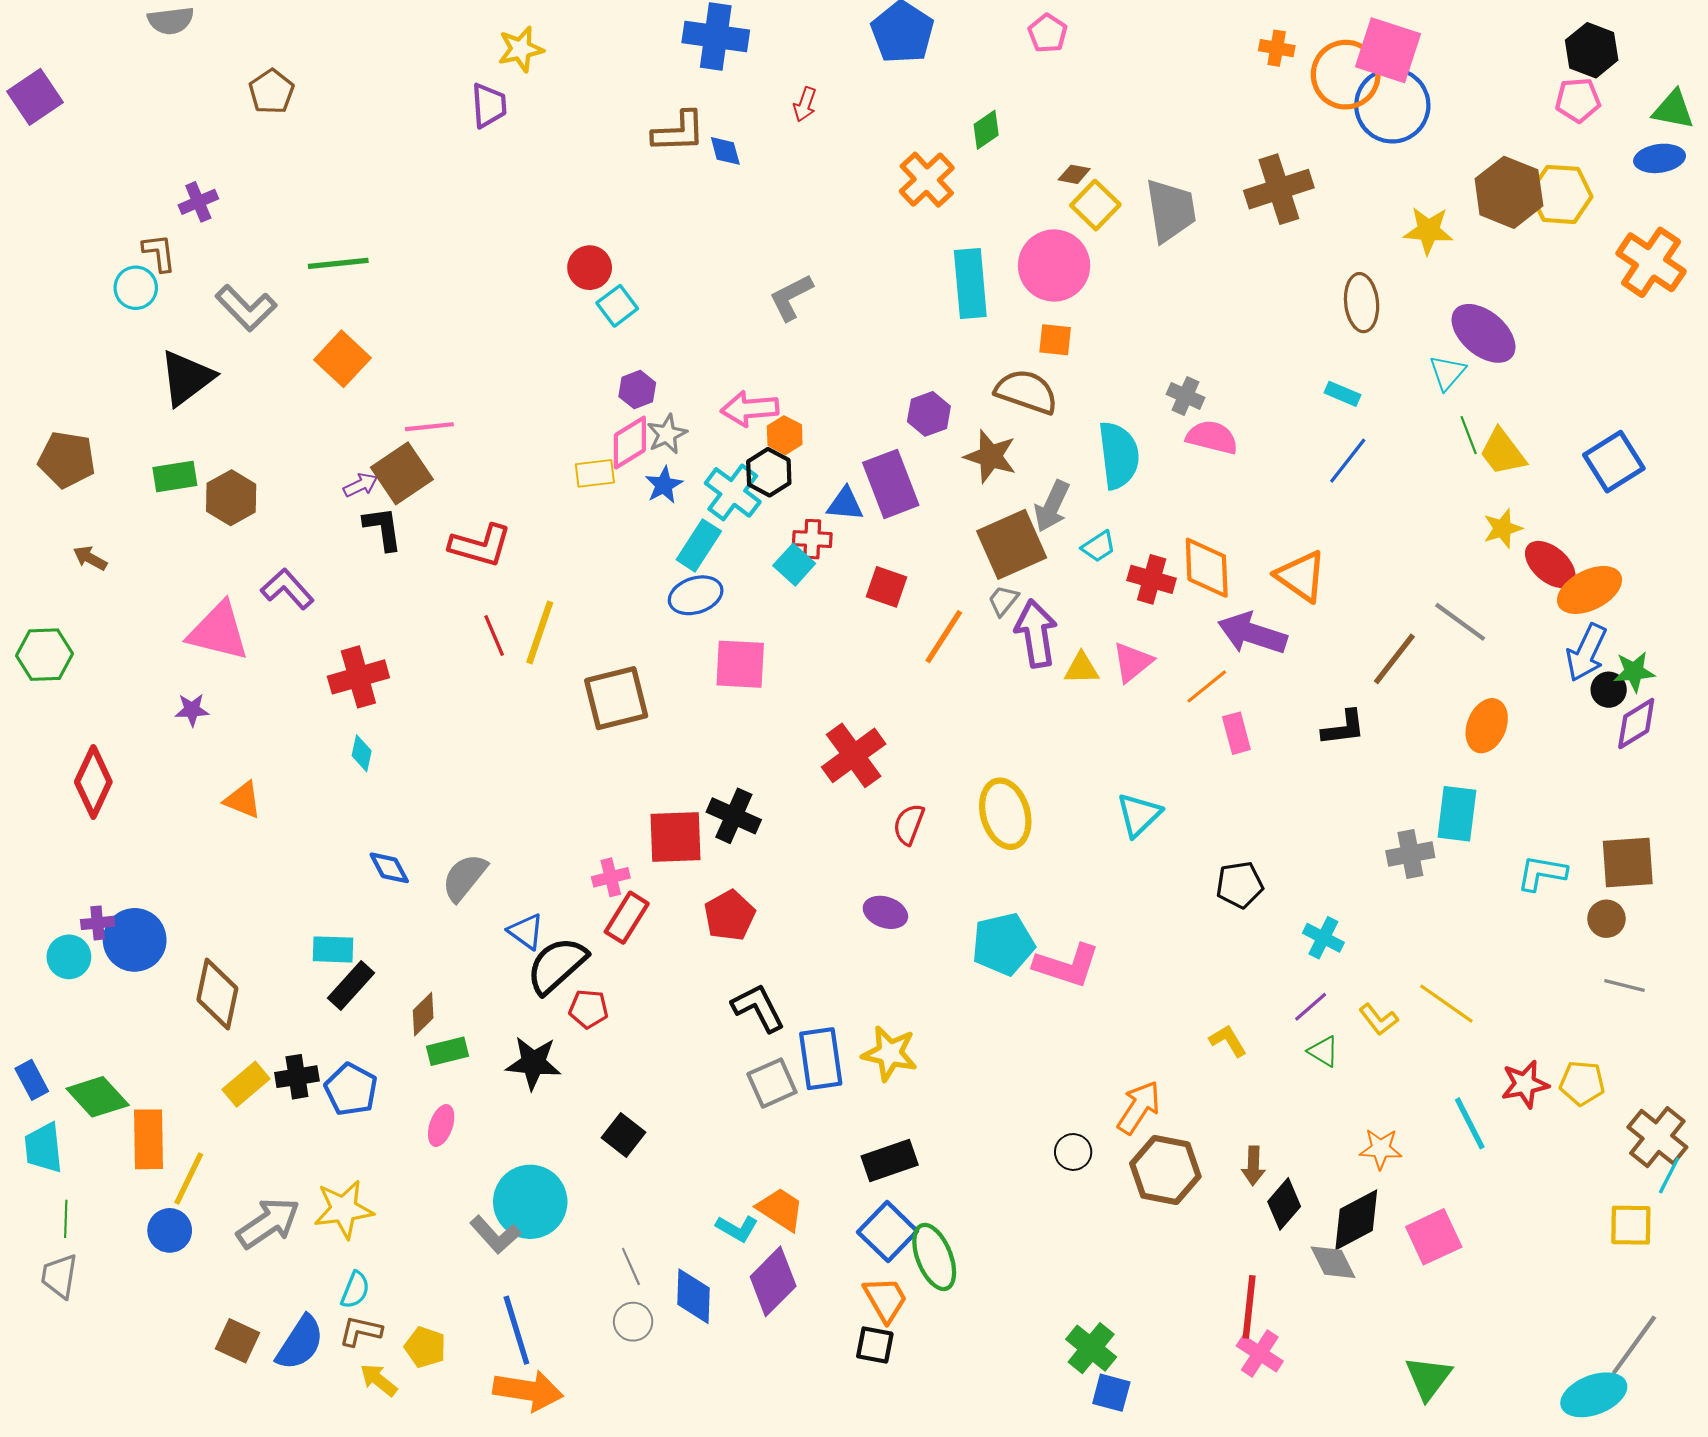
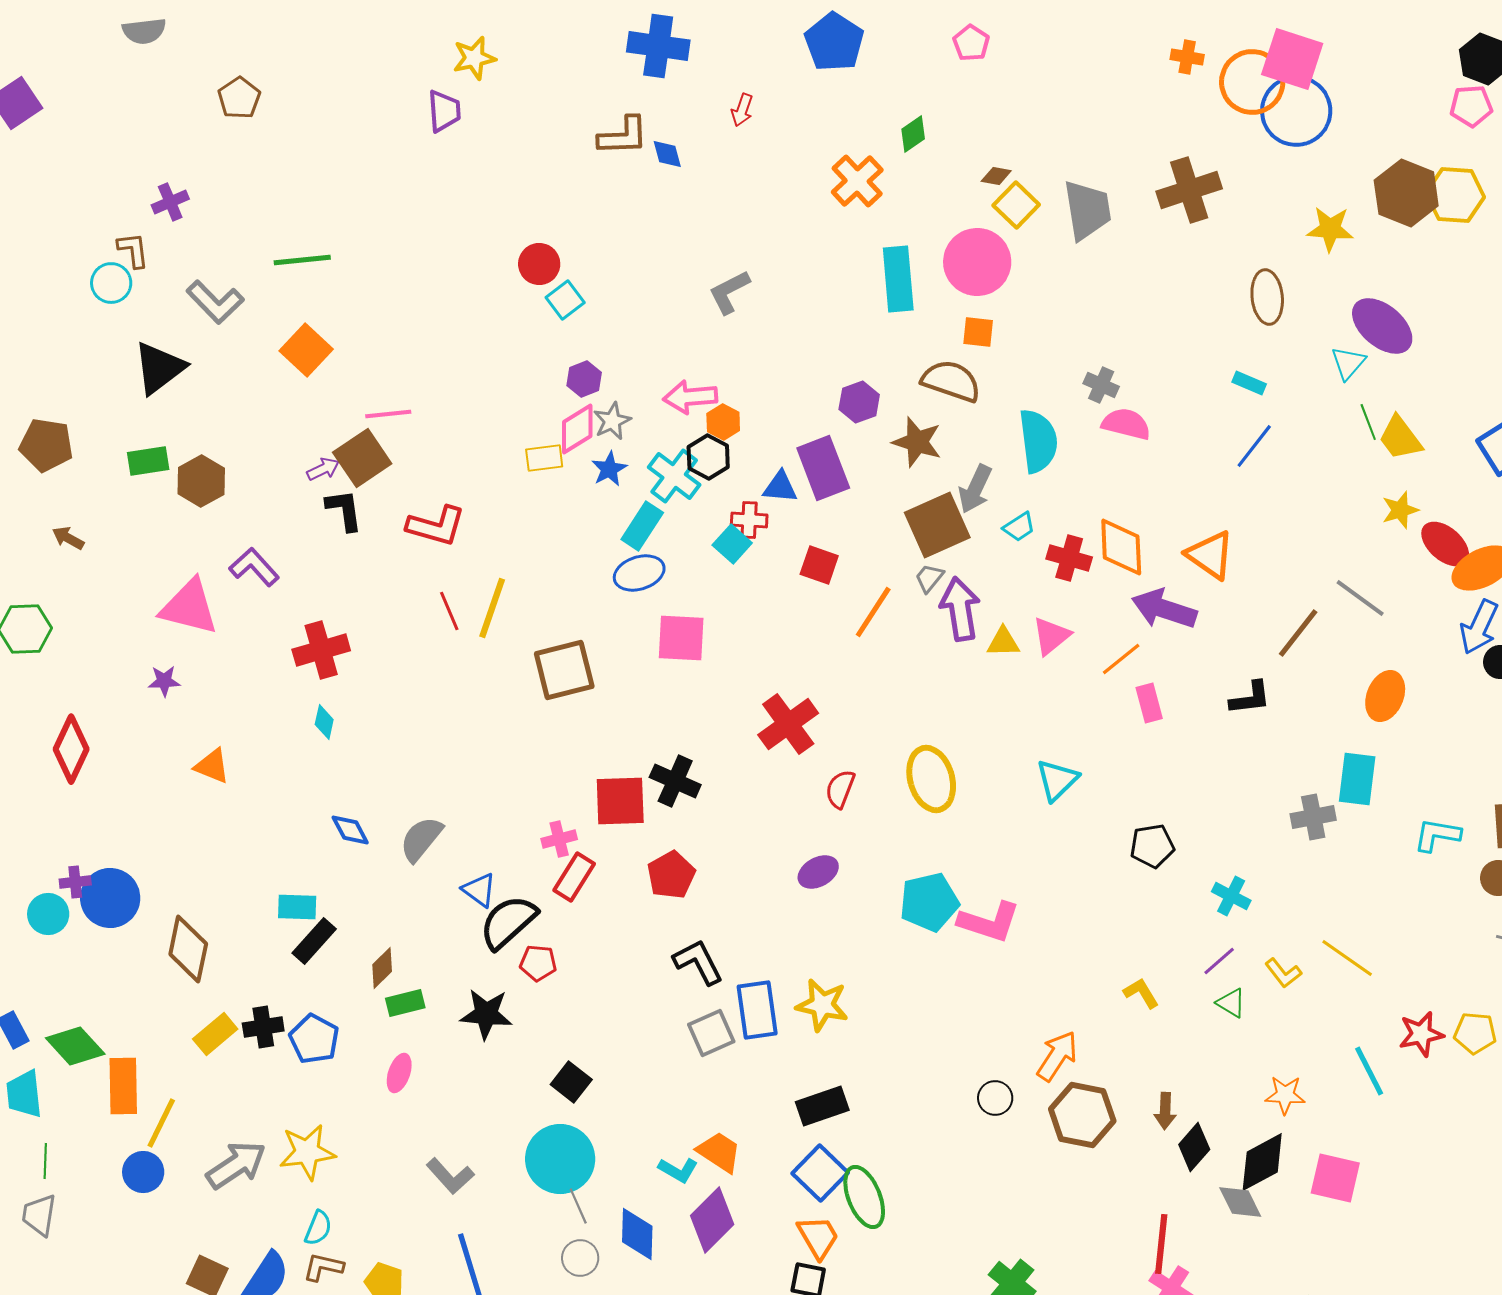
purple ellipse: (885, 912) -> (818, 872), turned -48
cyan circle: (530, 1202) -> (560, 1159), moved
pink square: (1434, 1237) -> (1335, 1178), turned 38

